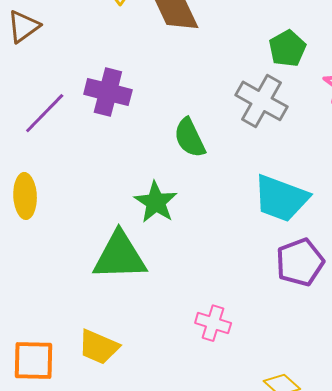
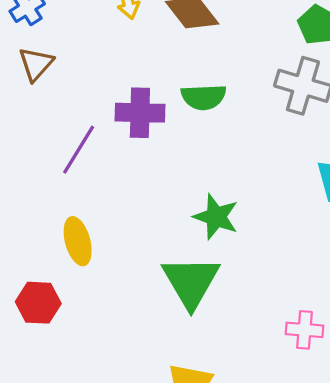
green semicircle: (190, 138) -> (204, 97), moved, turned -54
green triangle: (120, 256) -> (191, 282), turned -46

